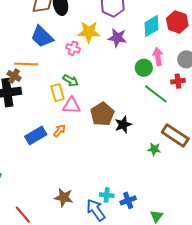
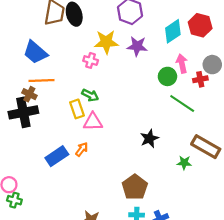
blue trapezoid: (42, 37) -> (35, 52), moved
red cross: (178, 81) -> (200, 79), moved
brown pentagon: (102, 114) -> (135, 187), moved

